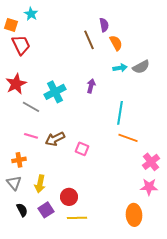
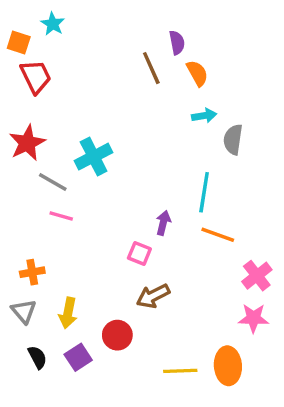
gray semicircle: (141, 67) -> (233, 140), moved, turned 126
purple arrow: (91, 86) -> (163, 223), moved
pink line: (31, 136) -> (61, 216), moved
brown arrow: (55, 139) -> (153, 296), moved
yellow line: (77, 218) -> (180, 371), moved

